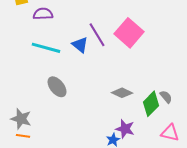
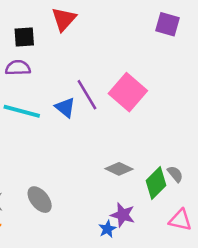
gray ellipse: (57, 87) -> (40, 200), moved

